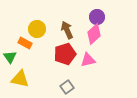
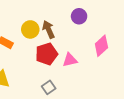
yellow circle: (37, 29) -> (30, 29), moved
pink diamond: (94, 34) -> (101, 46), moved

